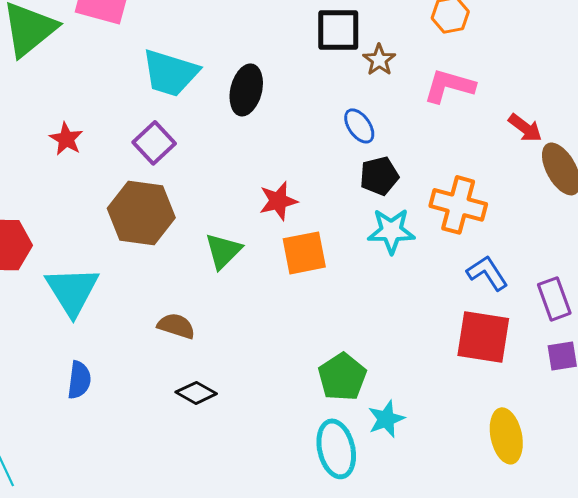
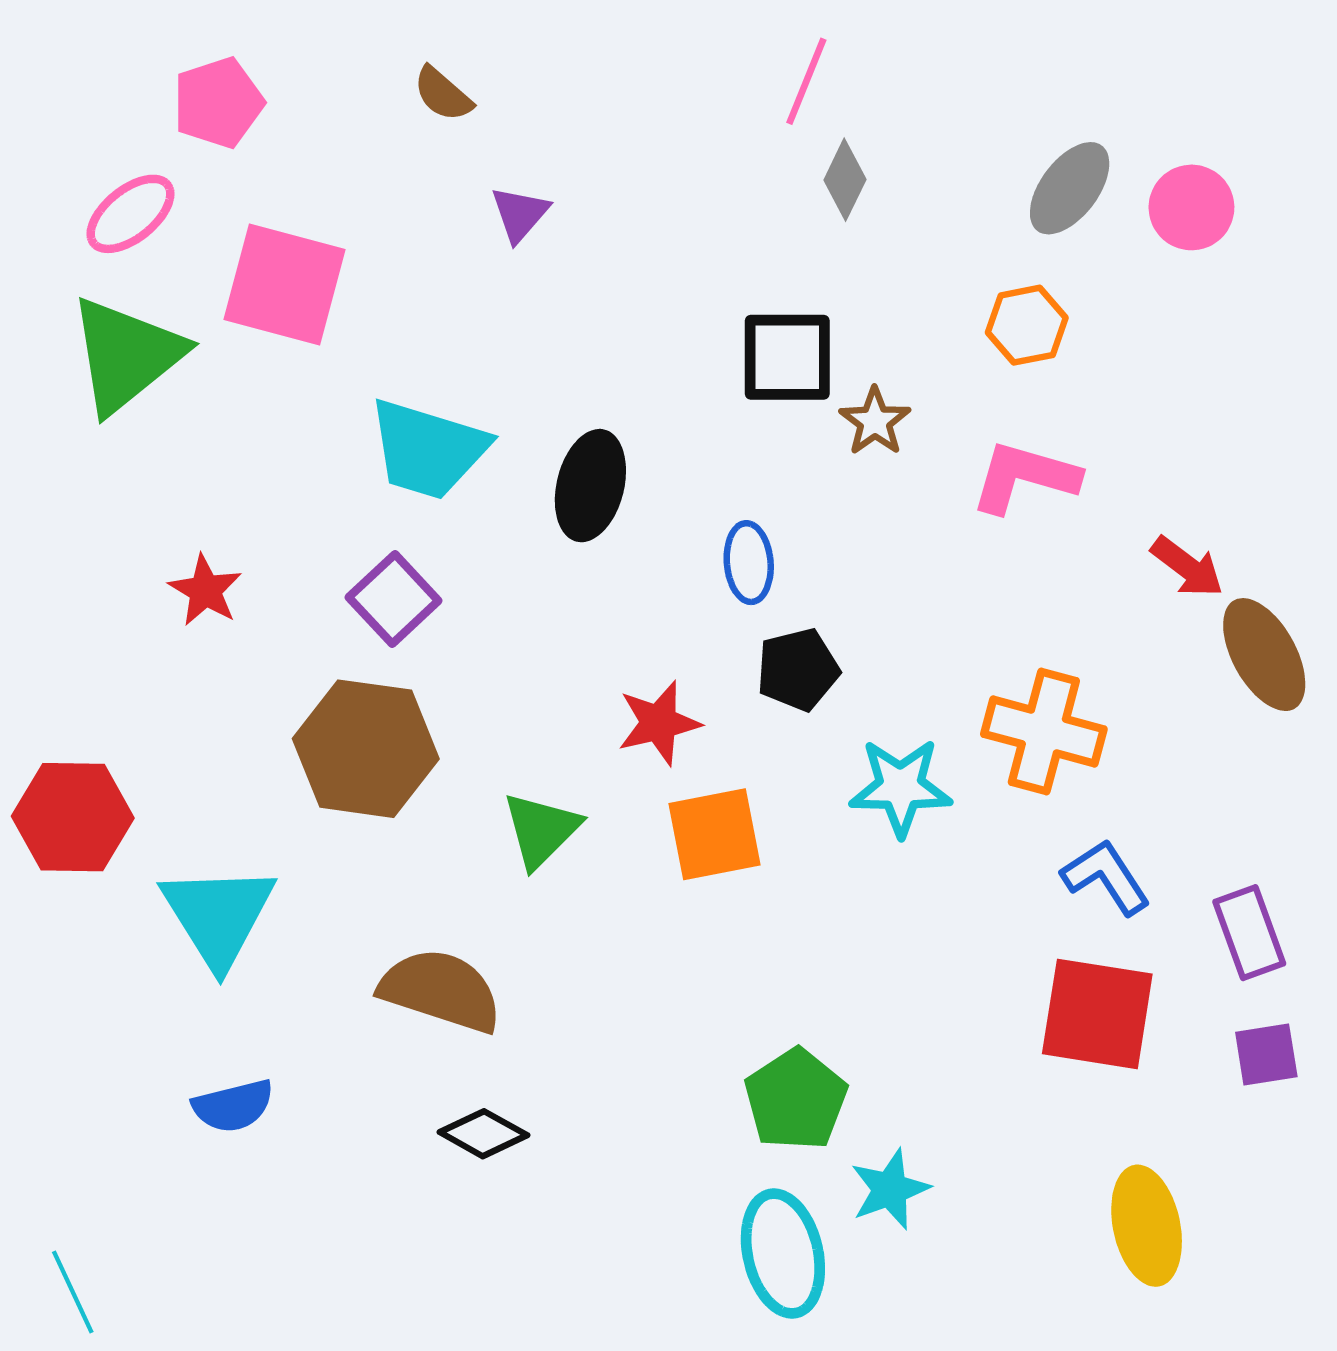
blue ellipse: (359, 126) -> (749, 563), moved, turned 30
black pentagon: (379, 176) -> (798, 670), moved
brown semicircle: (176, 326) -> (441, 990), size x1.5
blue semicircle: (79, 380) -> (233, 1106), turned 69

